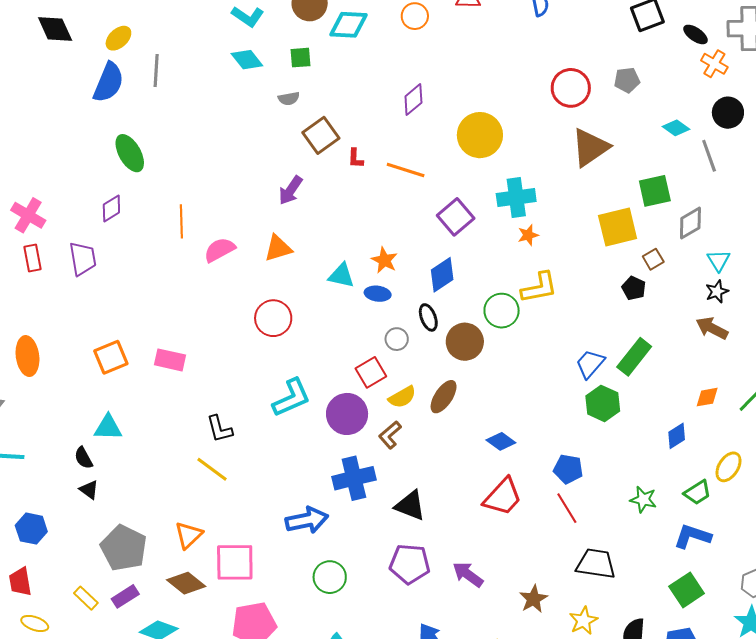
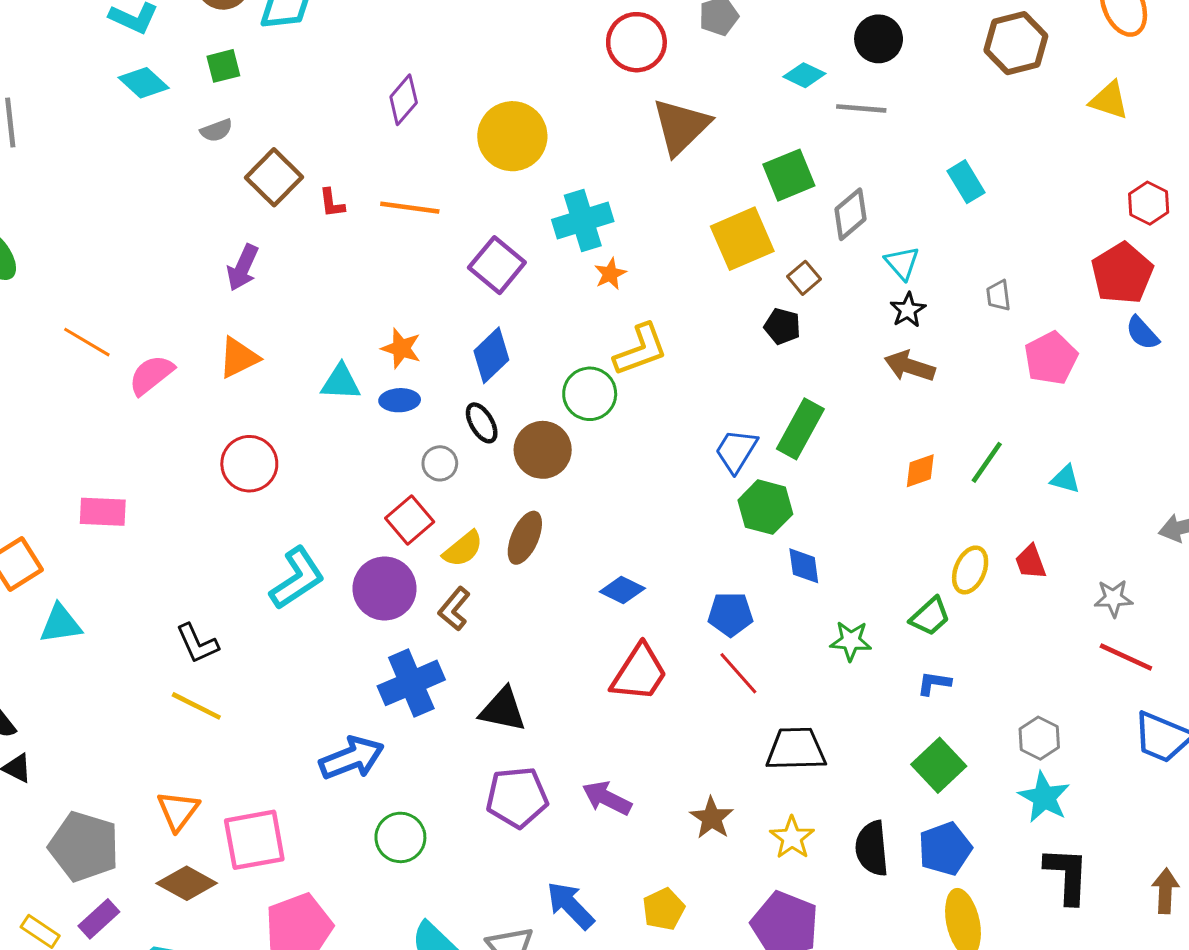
gray line: (709, 156) -> (861, 108), turned -56
orange line: (181, 221) -> (87, 342), turned -48
pink rectangle: (170, 360) -> (103, 512), moved
cyan triangle: (108, 427) -> (61, 624), moved
blue diamond: (677, 436) -> (804, 566), moved, turned -56
blue L-shape: (693, 536) -> (934, 683), size x0.6

